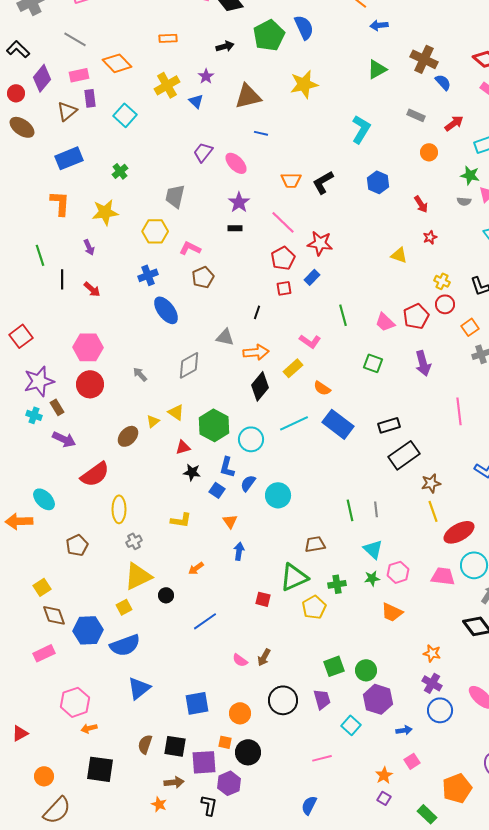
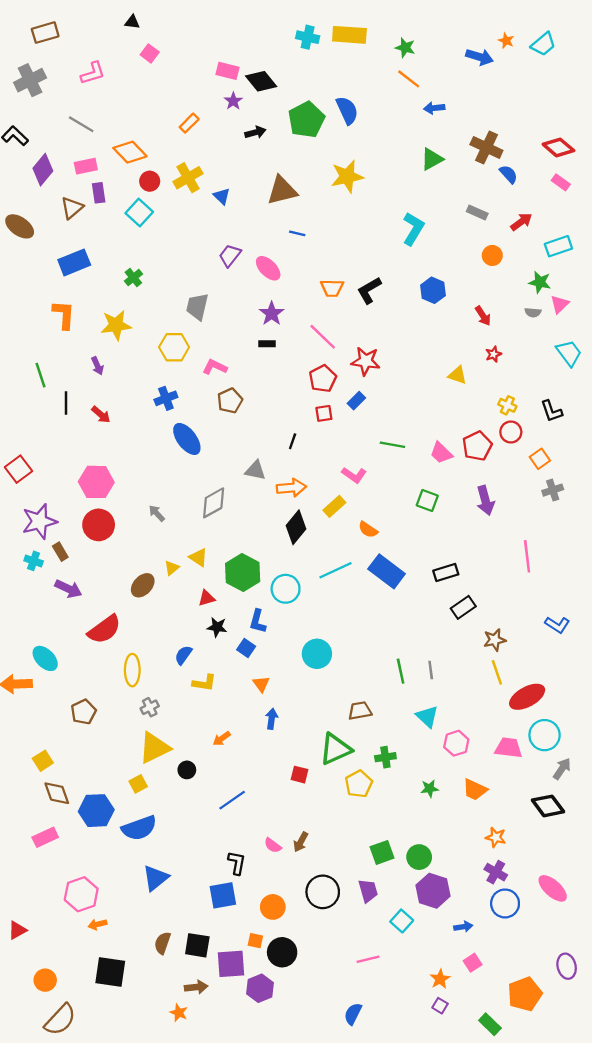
orange rectangle: (168, 38) -> (189, 123), turned -42
purple star: (206, 76) -> (233, 101), moved
red circle: (16, 93) -> (150, 181), moved
green line: (343, 315) -> (392, 445), turned -65
black rectangle: (404, 455) -> (463, 607), size x0.7
blue semicircle: (248, 483) -> (183, 655), moved
green star: (372, 578) -> (430, 789), moved
orange trapezoid: (392, 612) -> (475, 790), moved
black L-shape: (209, 805) -> (237, 863), moved

